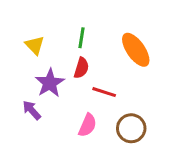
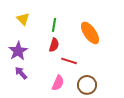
yellow triangle: (35, 45) -> (23, 19), moved
purple star: (50, 83) -> (18, 51), moved

